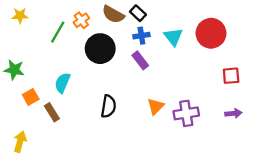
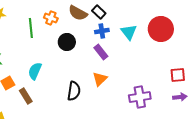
orange cross: (81, 20) -> (51, 18), turned -32
green line: (58, 32) -> (31, 28), turned -36
black circle: (100, 49) -> (67, 42), size x0.7
red square: (231, 76) -> (178, 75), moved
orange triangle: (156, 106) -> (100, 79), moved

